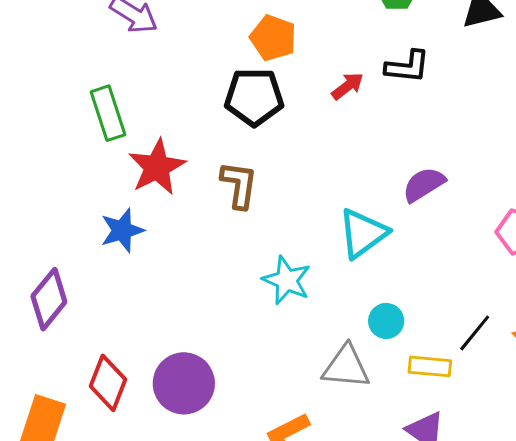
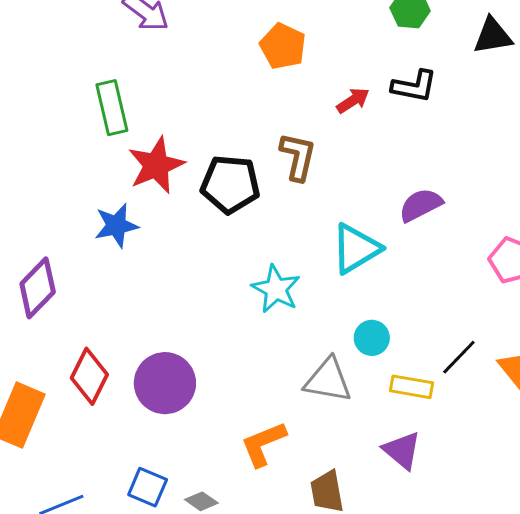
black pentagon: (254, 97) -> (230, 184), moved
brown L-shape: (239, 185) -> (298, 157), moved

